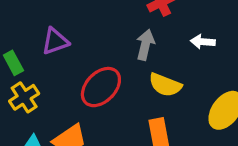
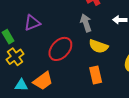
gray arrow: (145, 45) -> (86, 23), turned -30

